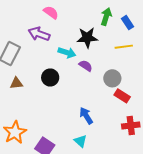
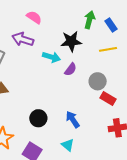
purple semicircle: (86, 66) -> (70, 69), turned 96
black circle: (50, 77) -> (38, 118), moved

